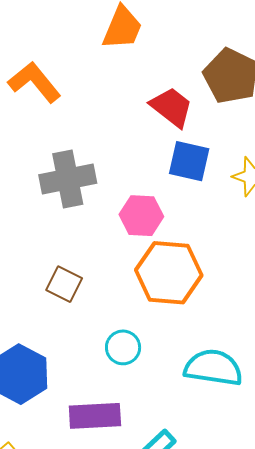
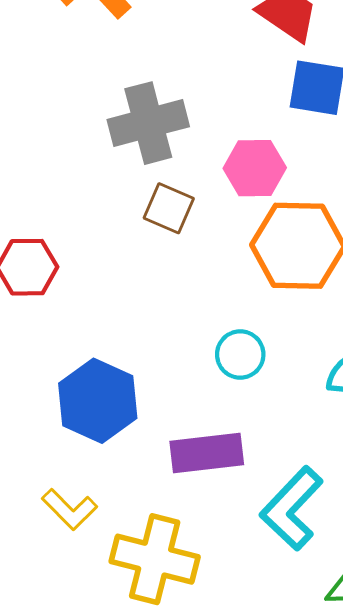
brown square: (64, 284) -> (169, 208), moved

